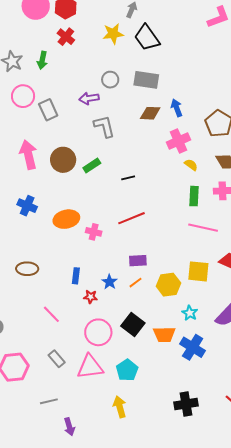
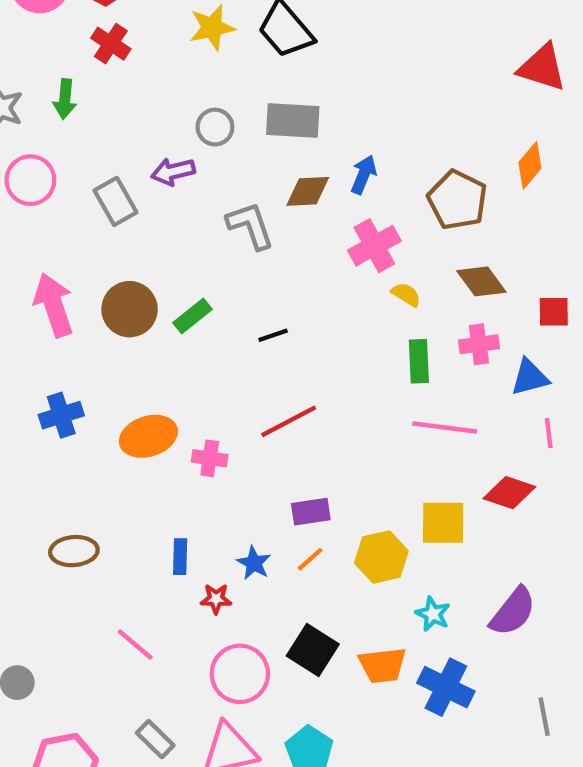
blue arrow: (177, 108) -> (364, 175), turned 48
gray rectangle: (48, 110) -> (115, 201), moved
gray L-shape: (104, 126) -> (250, 226), moved
blue cross: (27, 206) -> (61, 415), turned -36

